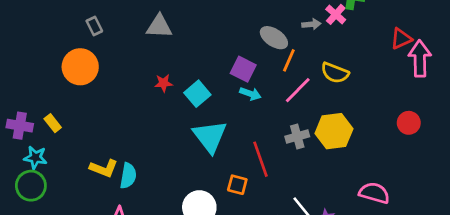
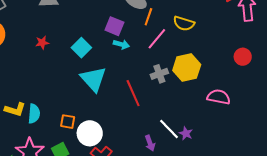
red star: (163, 83) -> (42, 43), moved
orange square: (237, 185) -> (68, 122), moved
pink semicircle: (374, 193) -> (219, 97), moved

